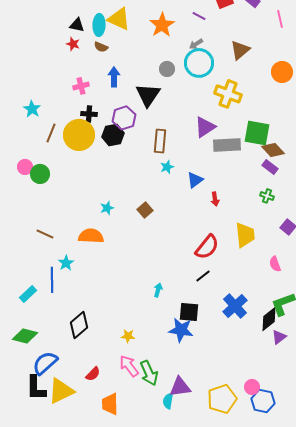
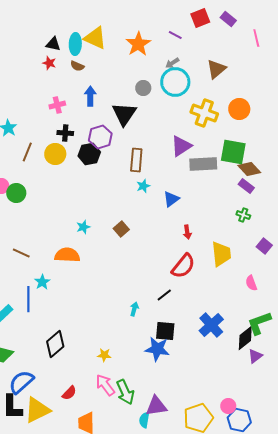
orange circle: (282, 72) -> (239, 109), moved
yellow circle: (79, 135) -> (55, 154), size x0.7
red arrow: (215, 199) -> (187, 232), moved
black line: (203, 276) -> (164, 295), moved

